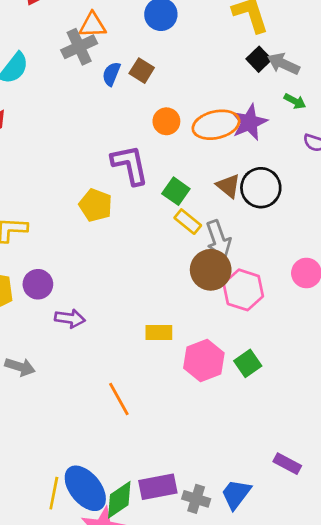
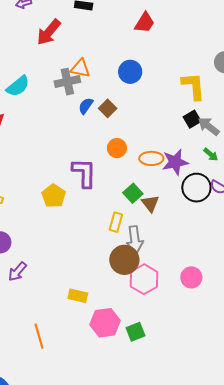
orange ellipse: (216, 125) -> (151, 158), size x0.7
black circle: (261, 188) -> (196, 188), moved
green square: (176, 191) -> (133, 193), moved
yellow rectangle: (188, 222) -> (116, 222), turned 54
purple arrow: (70, 318) -> (17, 272), turned 110

